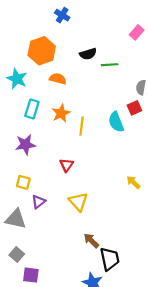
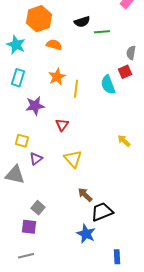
cyan rectangle: (32, 109) -> (18, 78), moved
purple star: (25, 145) -> (35, 106), moved
gray square: (17, 255) -> (38, 208), moved
black trapezoid: (110, 259) -> (102, 212), turned -100

